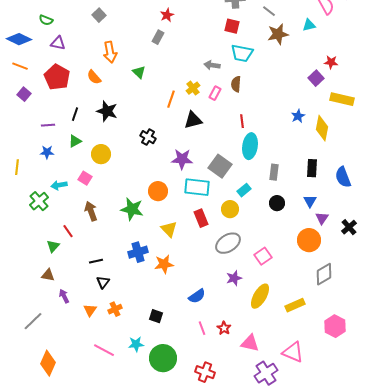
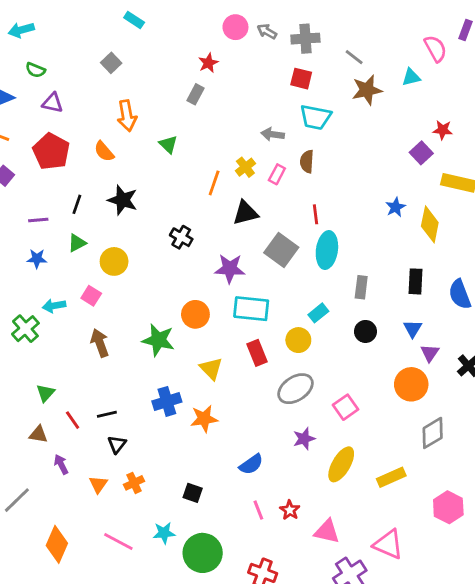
gray square: (220, 166) -> (281, 250), moved
red line: (68, 231) -> (73, 420), moved
orange diamond: (48, 363) -> (57, 544), moved

